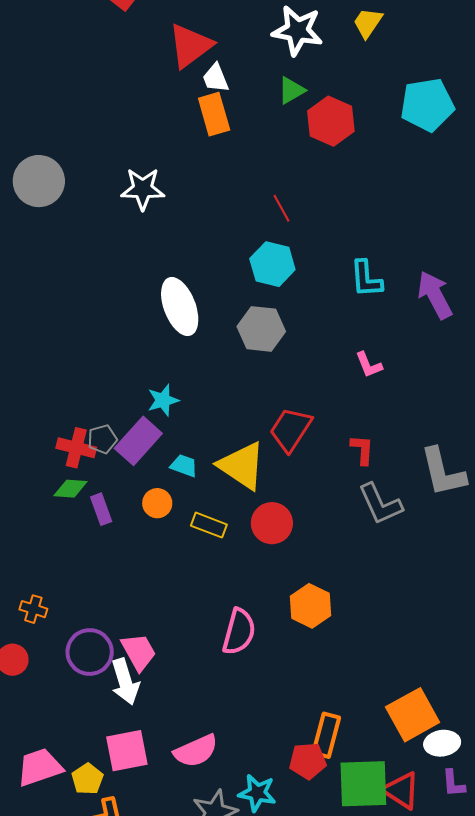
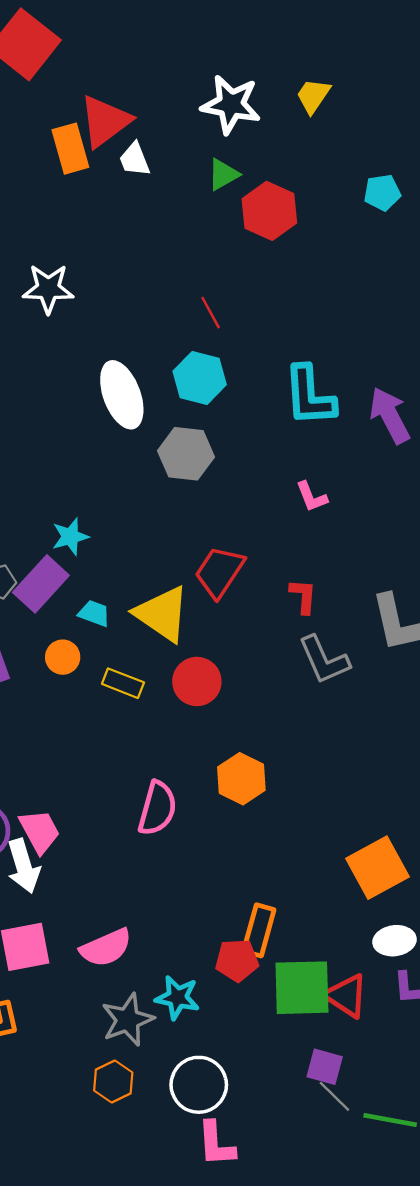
cyan pentagon: (427, 105) -> (382, 193), size x0.6
orange rectangle: (214, 114) -> (70, 149), moved
cyan L-shape: (366, 279) -> (309, 396), size x1.4
white ellipse: (180, 307) -> (122, 395), moved
orange square: (413, 715) -> (378, 868), moved

